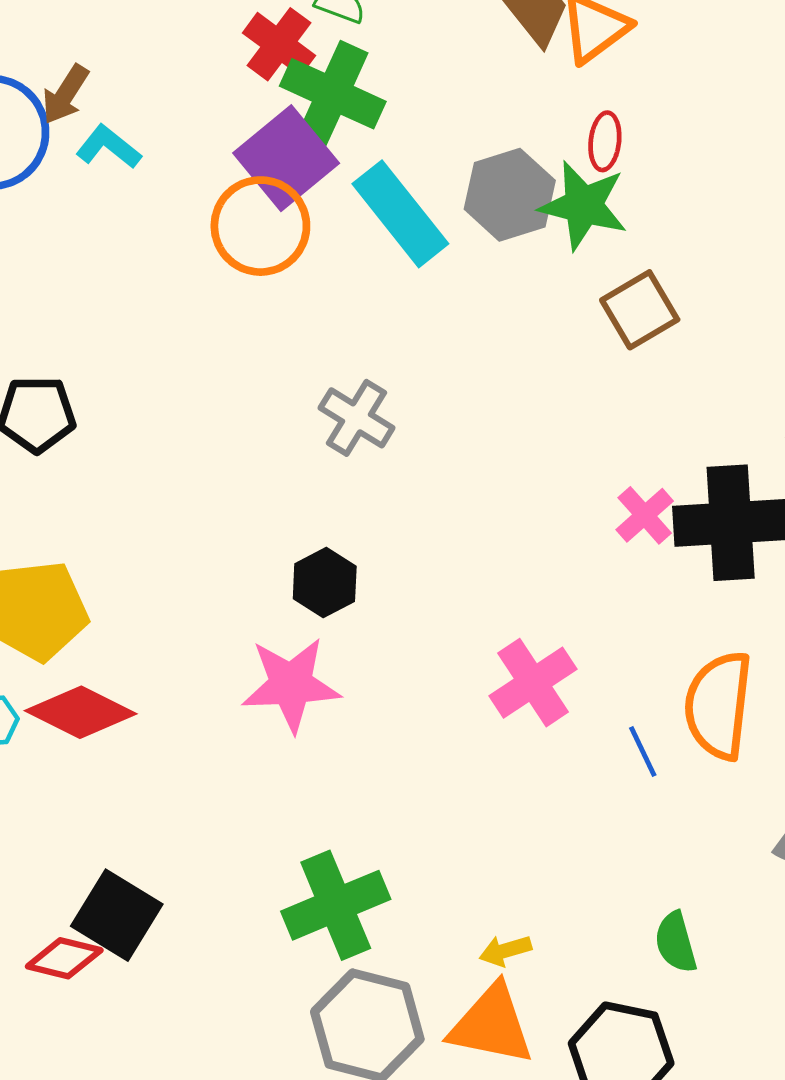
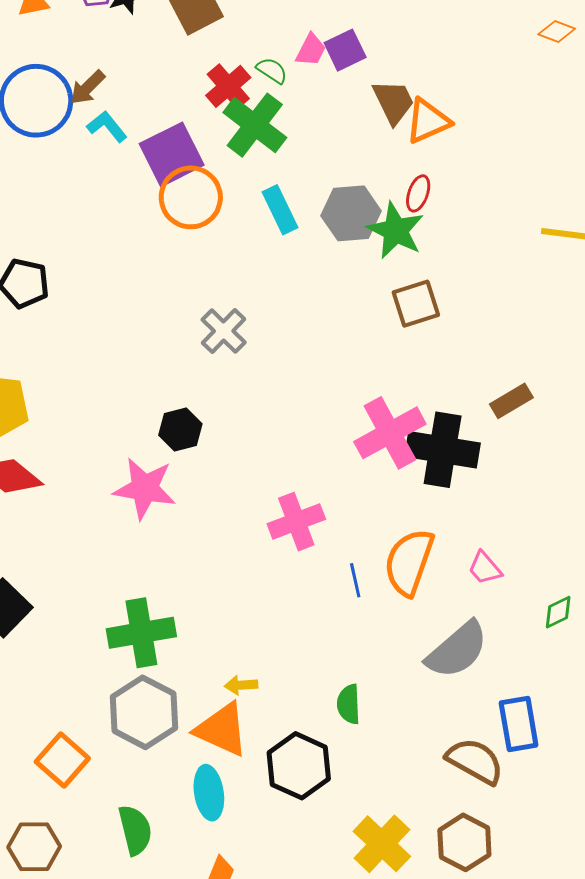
purple square: (286, 158) -> (172, 154), moved
cyan rectangle: (400, 214) -> (280, 210), size x0.7
pink cross: (645, 515) -> (390, 433), size x1.8

